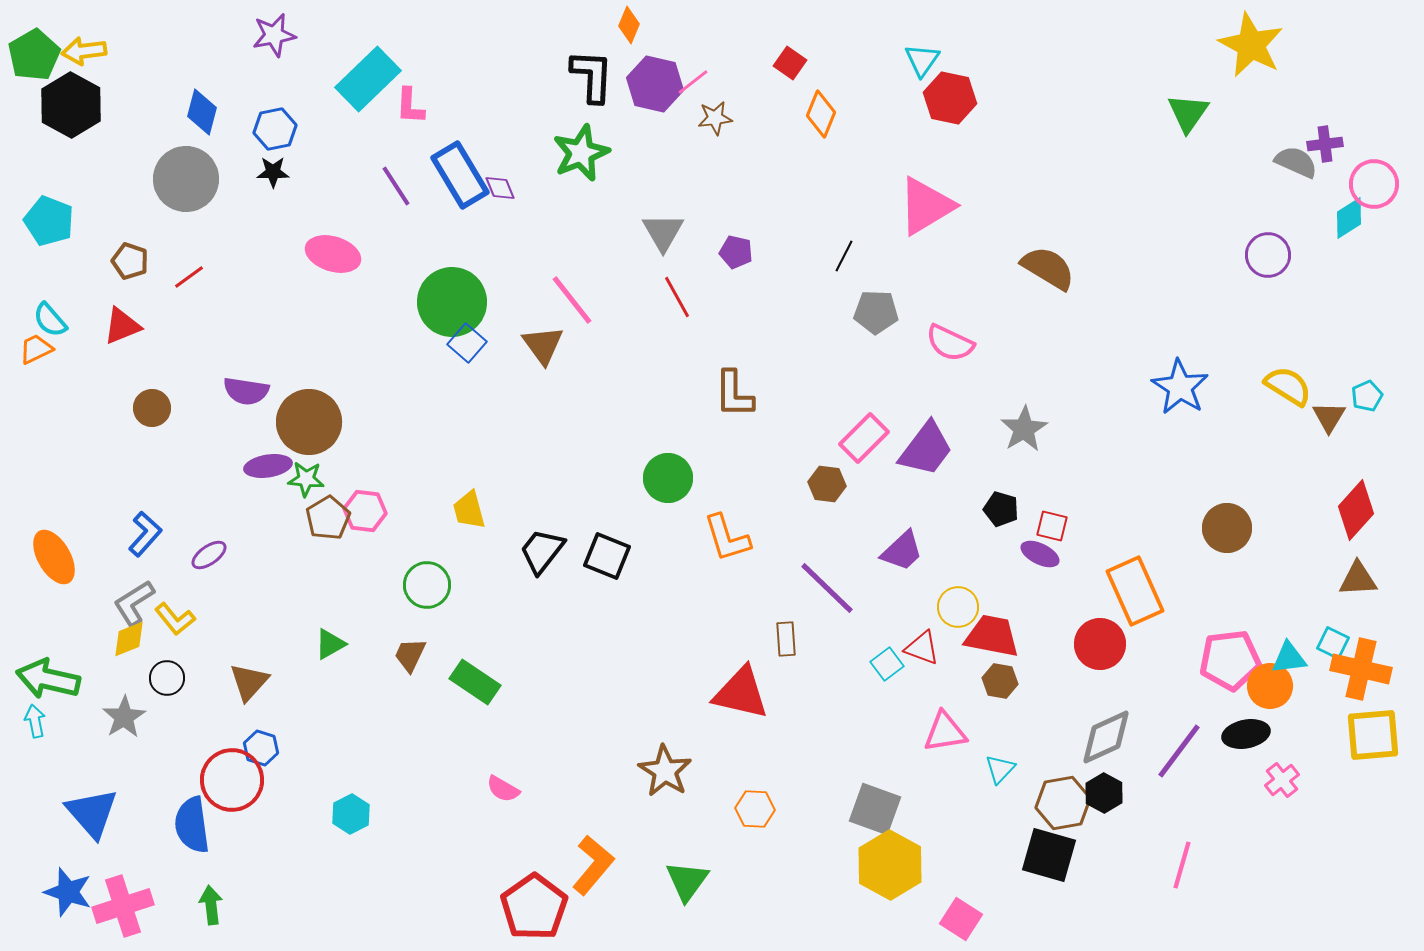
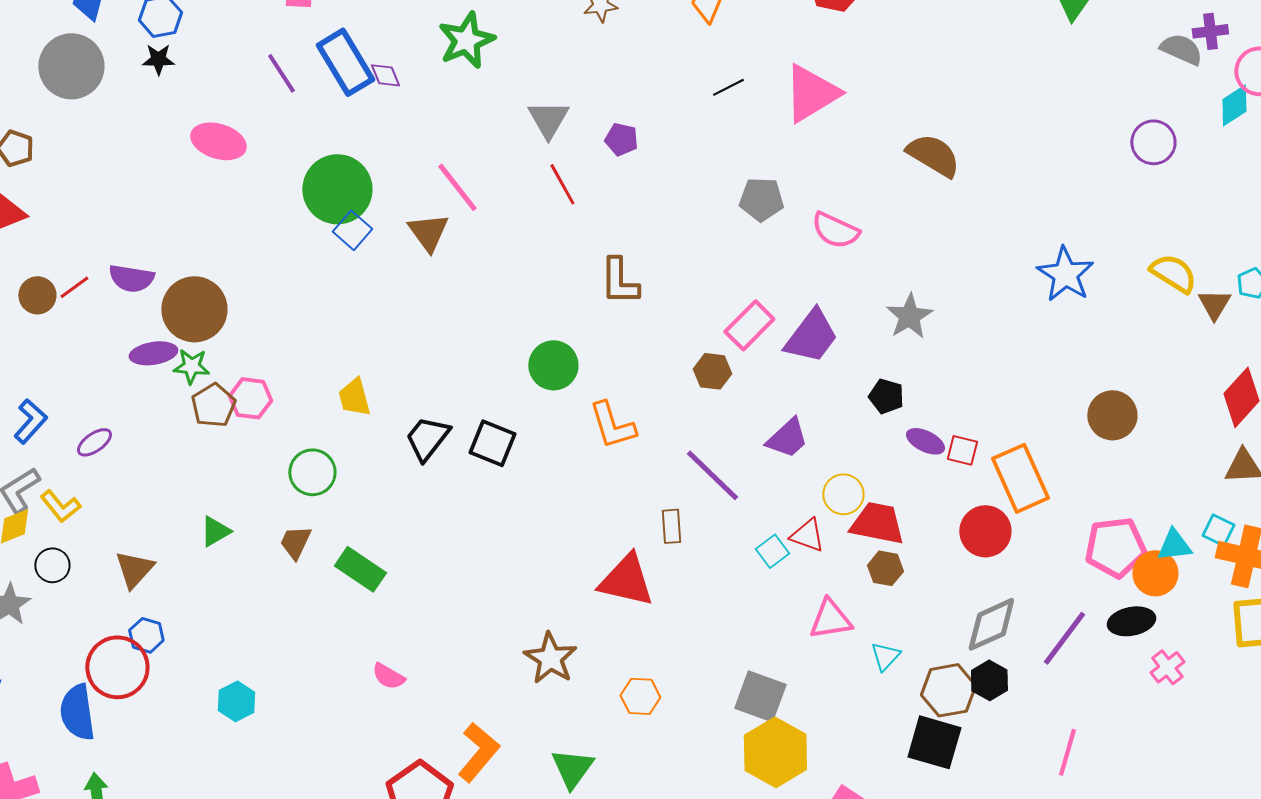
black line: (844, 256) -> (728, 87), moved, turned 36
red line: (189, 277) -> (74, 287), moved
red square: (1052, 526) -> (962, 450), moved

